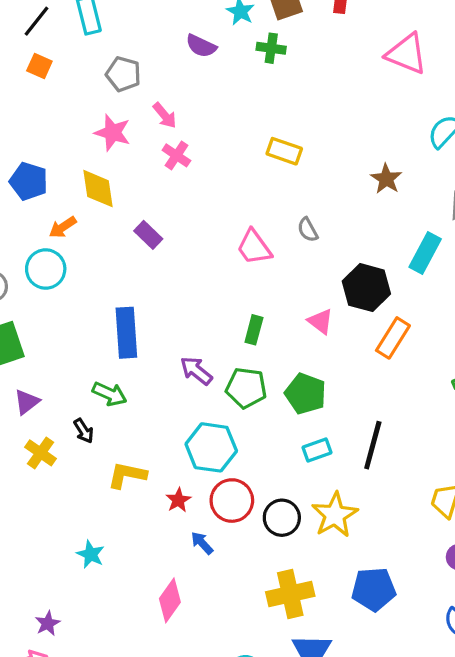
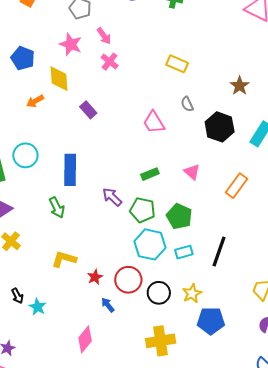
blue pentagon: (29, 181) -> (23, 58), moved
gray semicircle: (308, 230) -> (187, 104), moved
cyan circle: (46, 269) -> (25, 155), moved
black hexagon: (366, 288) -> (220, 127), moved
green rectangle: (254, 330) -> (150, 174), turned 48
green arrow: (110, 394) -> (57, 208), turned 35
black arrow: (84, 431) -> (17, 296), moved
cyan hexagon: (211, 447) -> (150, 244), moved
yellow star: (335, 515) -> (192, 293), size x0.7
blue pentagon: (374, 589) -> (211, 321), moved

